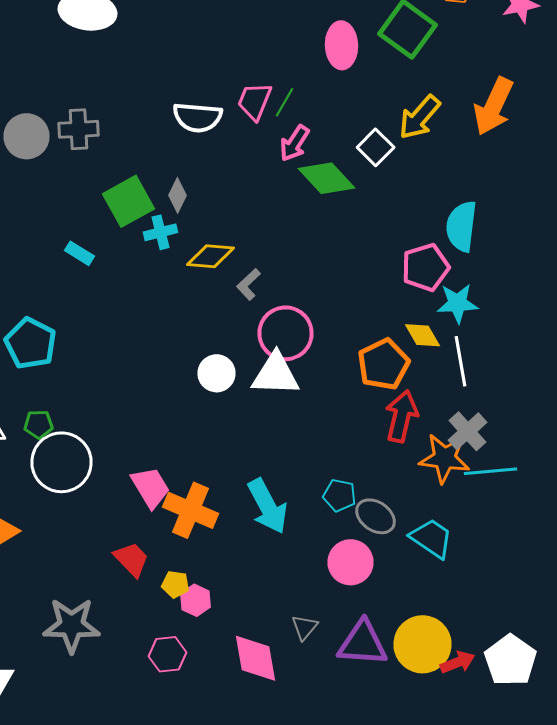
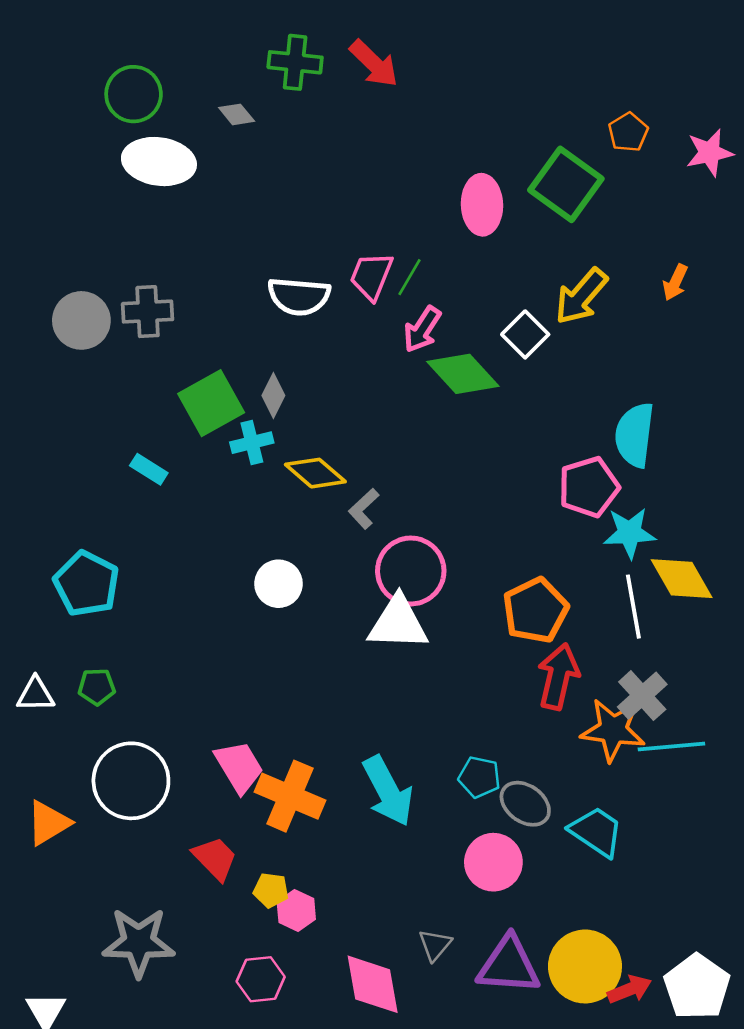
orange arrow: (494, 106) -> (675, 282), size x0.5
yellow diamond: (210, 256) -> (315, 473), turned 36
yellow diamond: (422, 335) -> (682, 579), moved, size x1.4
white circle: (216, 373) -> (279, 584), moved
white circle: (62, 462) -> (131, 781), moved

